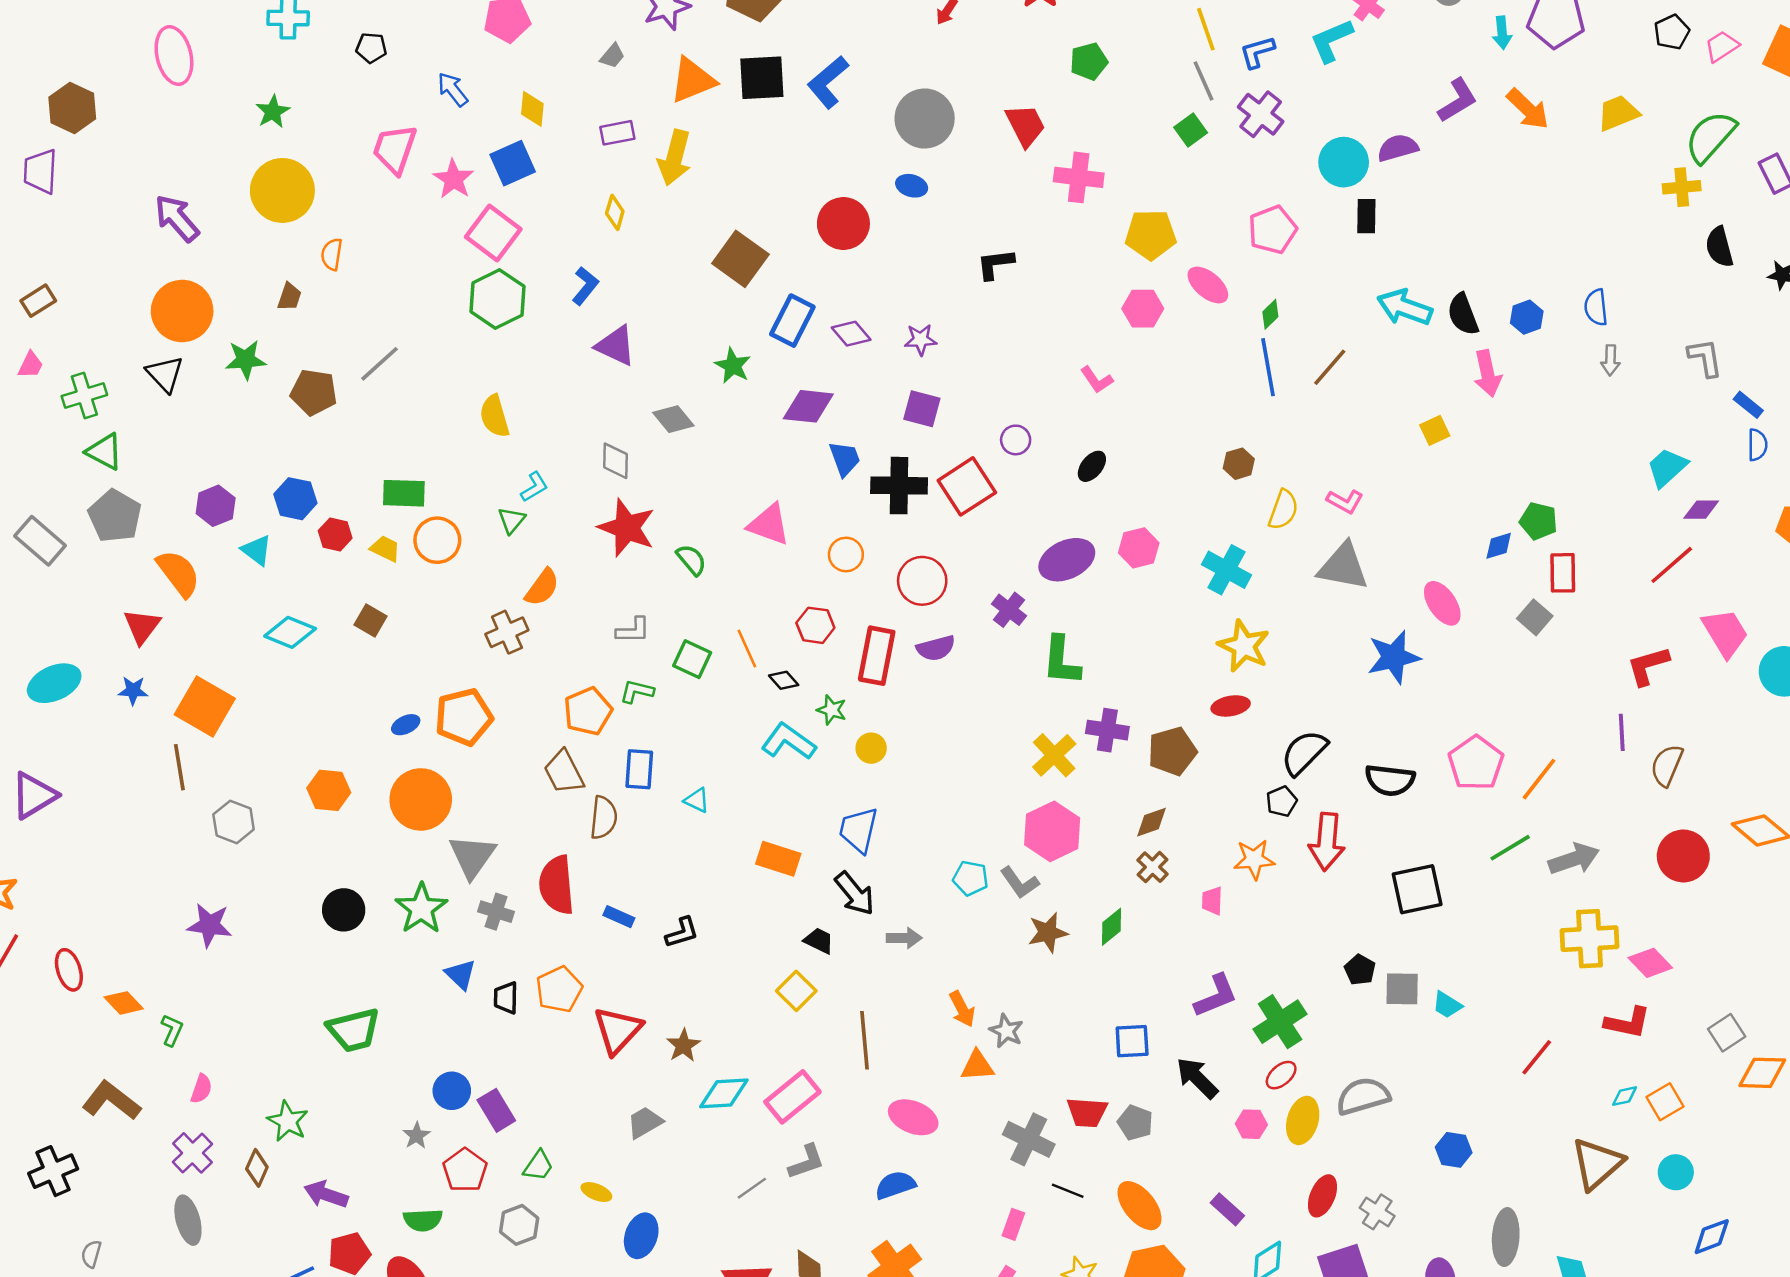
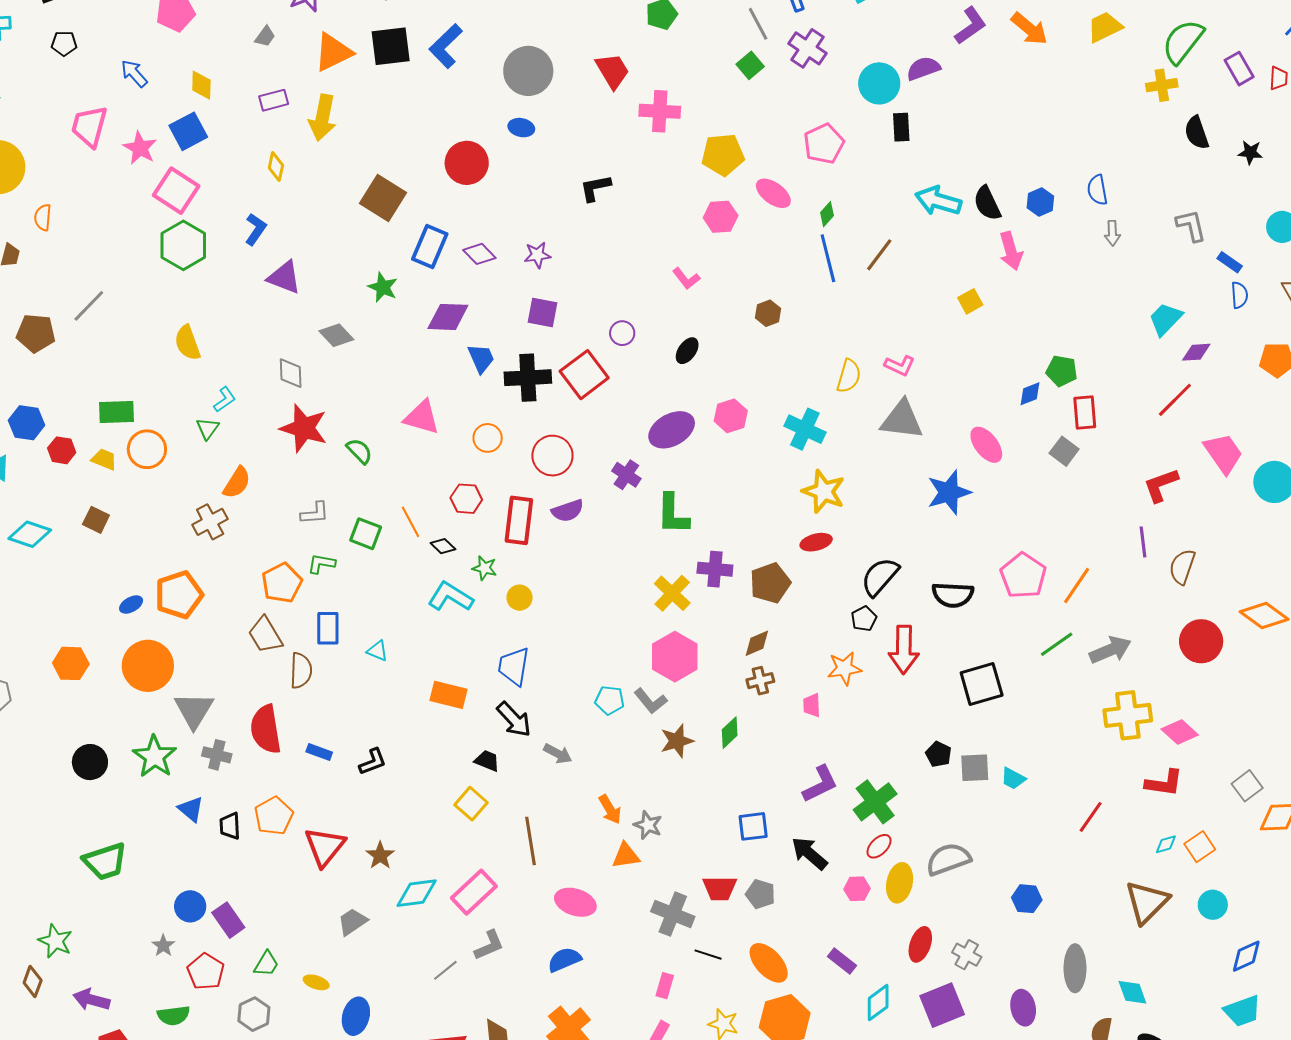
brown hexagon: (1239, 464) -> (768, 313), moved
brown cross: (1153, 867) -> (760, 681), turned 36
gray arrow: (904, 938) -> (558, 754), turned 32

